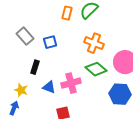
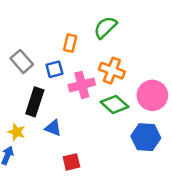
orange rectangle: (67, 13) -> (70, 43), moved
black rectangle: (35, 67) -> (35, 102), size x1.5
pink cross: (71, 83) -> (82, 85), moved

